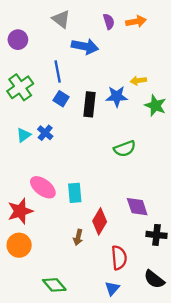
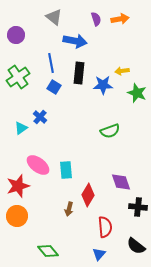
black rectangle: (89, 104) -> (79, 73), moved
cyan triangle: (24, 135) -> (21, 128), moved

